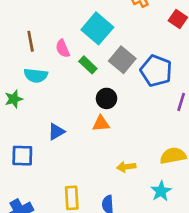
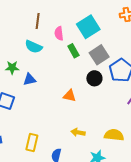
black circle: (107, 98) -> (94, 78), moved
green star: (14, 99) -> (12, 68), moved
blue triangle: (56, 132) -> (30, 79), moved

